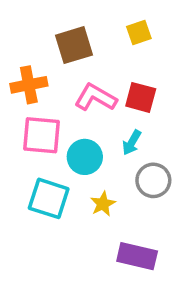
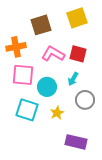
yellow square: (139, 32) -> (77, 18), size x1.5

